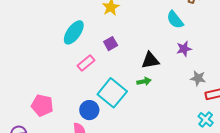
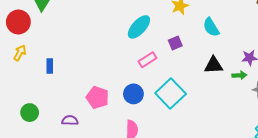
cyan semicircle: (175, 20) -> (211, 27), moved
green arrow: (144, 81) -> (239, 75), moved
blue circle: (89, 110) -> (133, 94), moved

